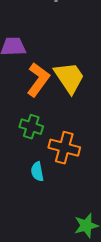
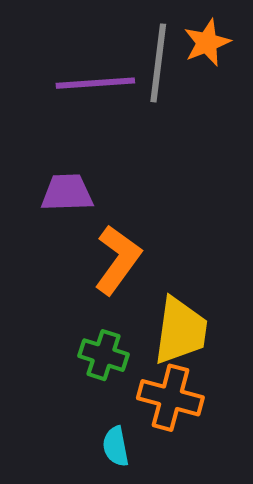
yellow trapezoid: (69, 78) -> (181, 331), moved, turned 42

